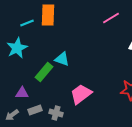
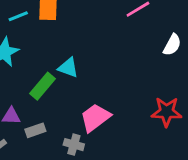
gray rectangle: (35, 110) -> (35, 130), moved
gray cross: (56, 113) -> (74, 145), moved

